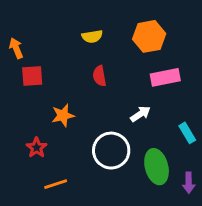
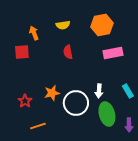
orange arrow: (16, 48) -> (34, 33), moved
white arrow: (140, 114) -> (99, 91), moved, turned 128
orange star: (63, 115) -> (52, 93), moved

